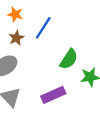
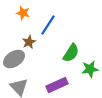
brown star: (16, 38) -> (29, 42), moved

